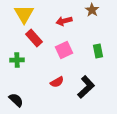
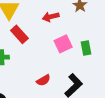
pink square: (64, 50) -> (63, 44), moved

